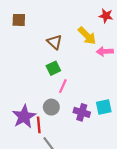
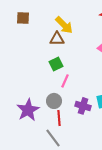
yellow arrow: (87, 36) -> (64, 25), moved
brown triangle: (54, 42) -> (57, 39), turned -42
red line: (39, 125) -> (59, 118), moved

